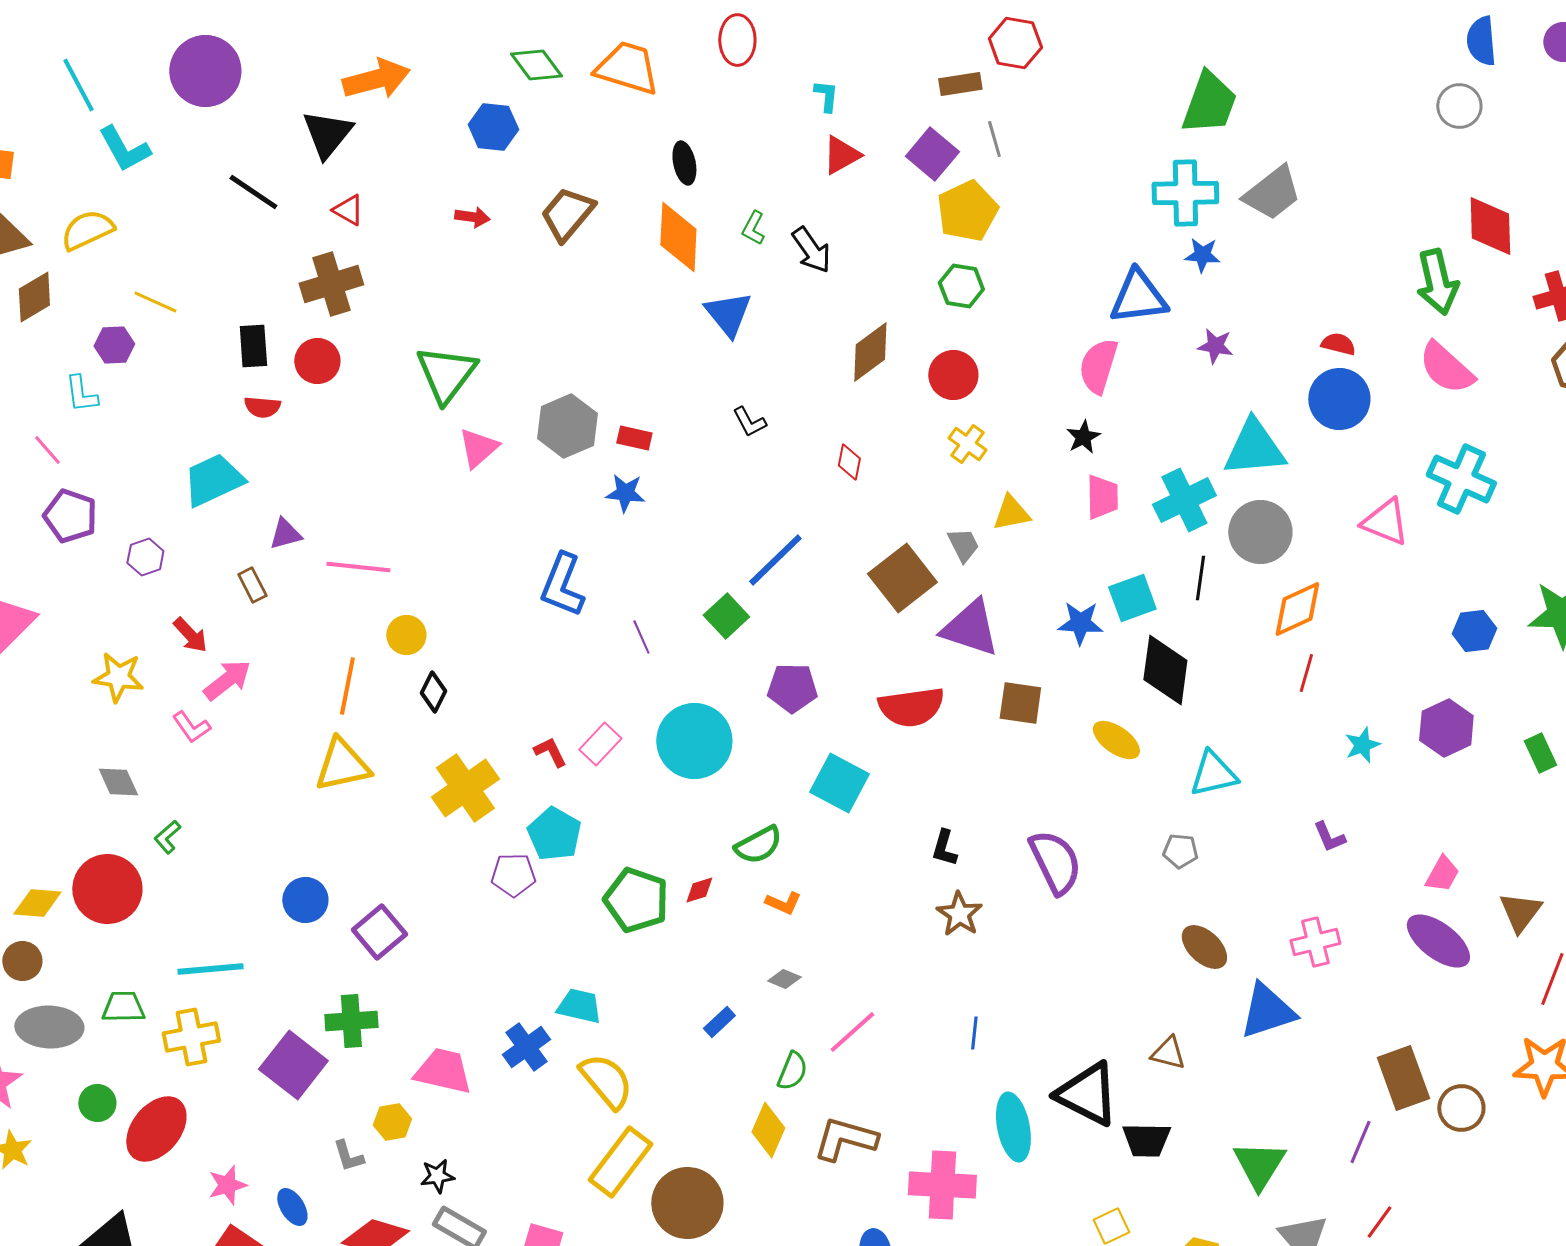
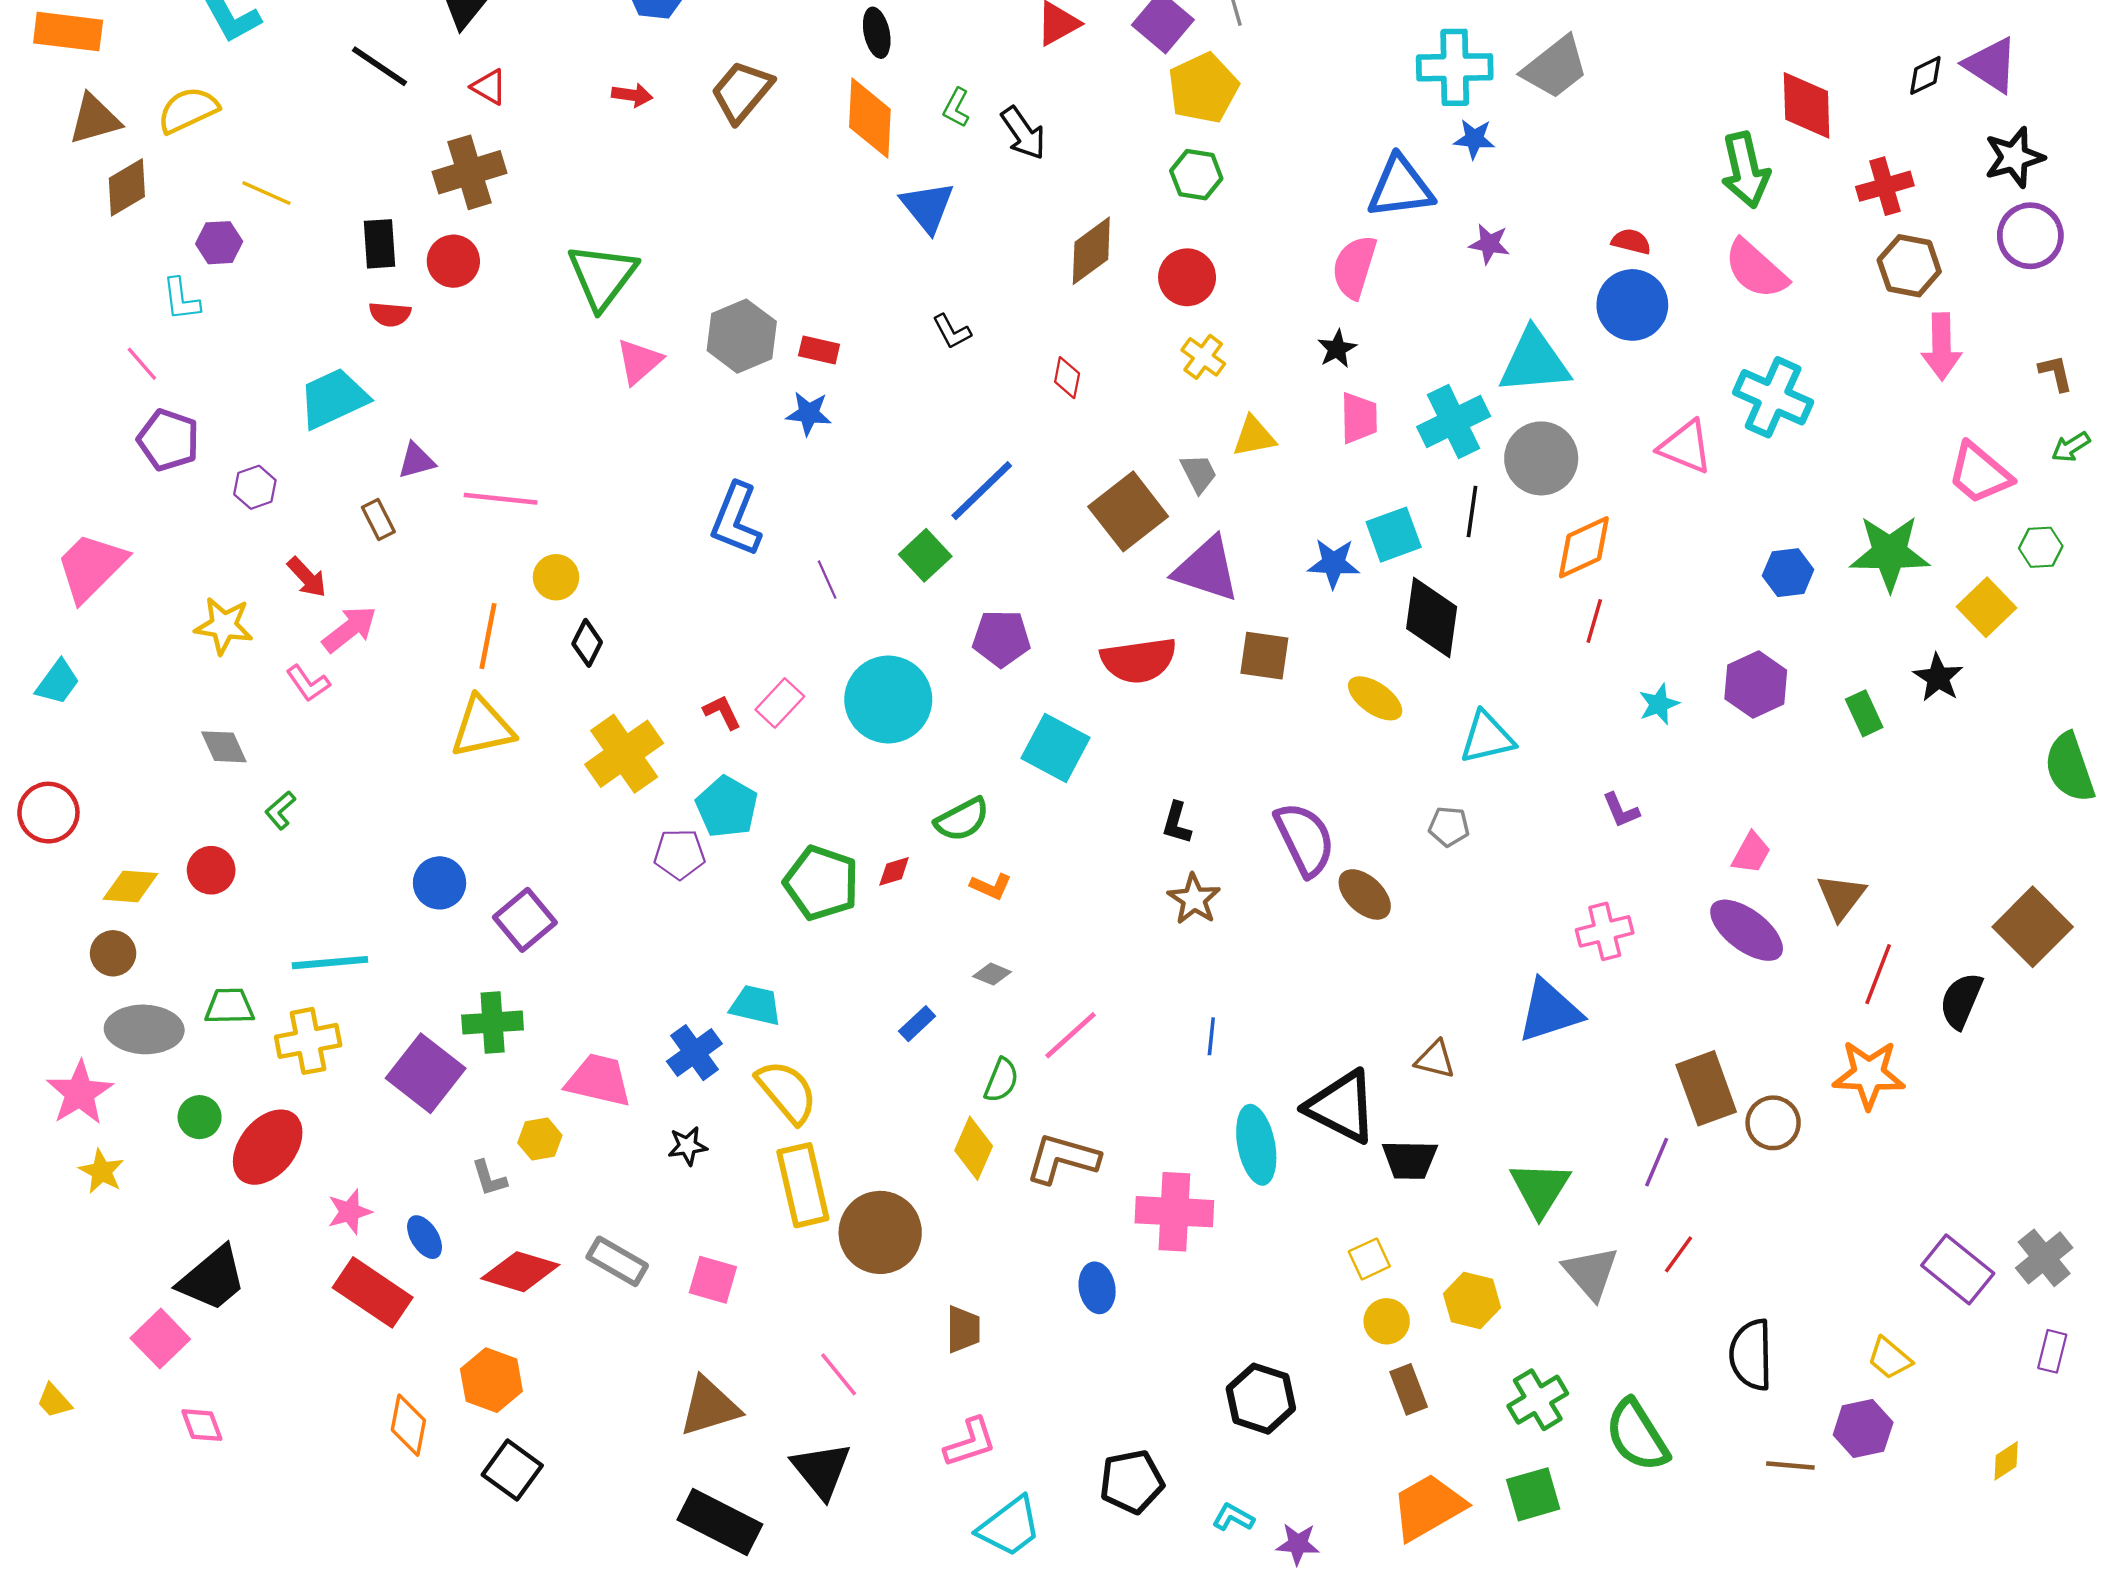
red circle: (107, 889) -> (211, 870), size x0.6
brown ellipse: (1204, 947) -> (1365, 894), moved
yellow rectangle: (620, 1162) -> (803, 1185), turned -50
black star: (437, 1176) -> (688, 1146), moved

